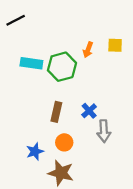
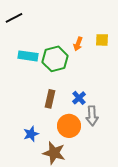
orange circle: (64, 142) -> (69, 126), moved, size x1.5

